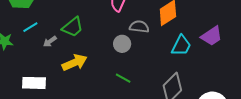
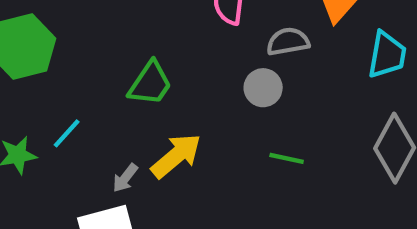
cyan line: (30, 27) -> (67, 133), moved
gray arrow: (50, 41) -> (125, 178), moved

